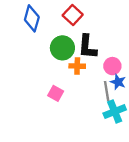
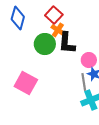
orange cross: (77, 66) -> (58, 30), moved, turned 32
pink square: (56, 93) -> (26, 83), moved, size x1.6

